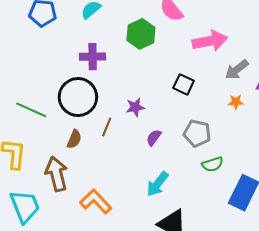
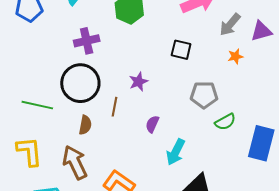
purple semicircle: (154, 138) -> (152, 124), moved

